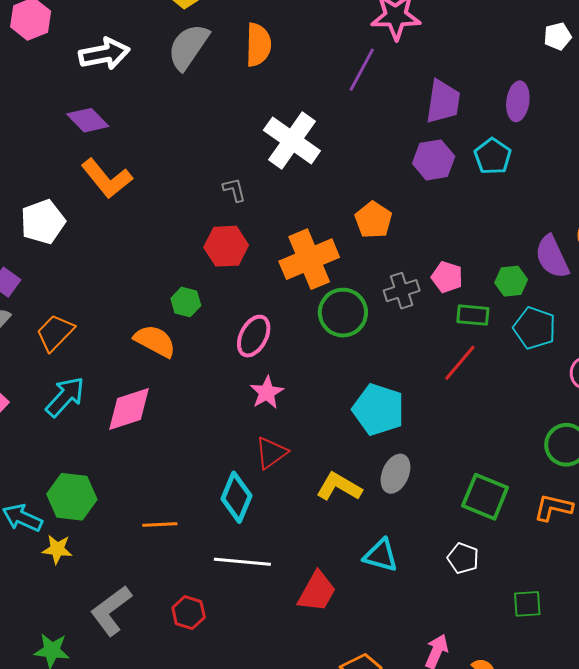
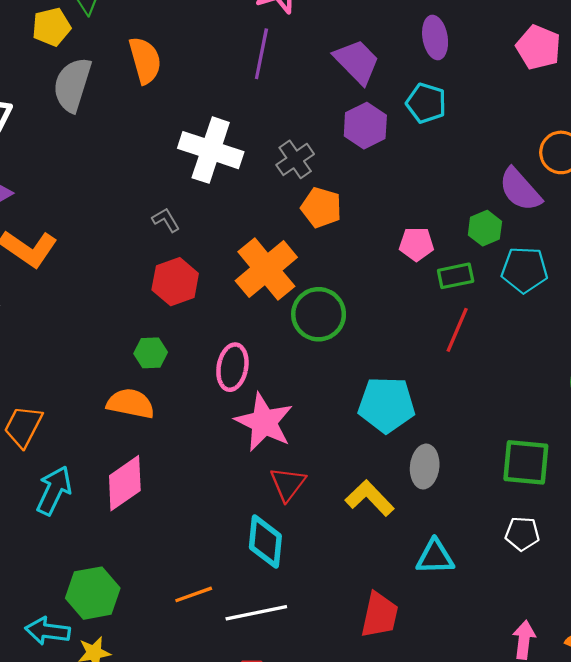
purple trapezoid: (443, 102) -> (357, 62), turned -36
gray cross: (402, 291) -> (295, 159), moved
pink star: (267, 392) -> (264, 422), size x1.6
yellow L-shape: (339, 487) -> (370, 498), turned 33
white line: (242, 562) -> (256, 613), moved

